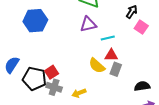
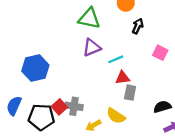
blue hexagon: (35, 21) -> (35, 68), moved
pink square: (141, 27) -> (160, 53), moved
yellow semicircle: (97, 66) -> (116, 116), moved
gray cross: (54, 87) -> (74, 106), moved

